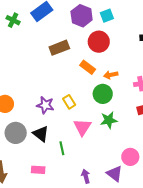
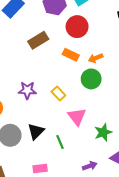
purple star: (45, 105) -> (27, 90), moved
green star: (109, 120) -> (103, 132), moved
black triangle: (41, 134) -> (36, 131), turned 48
purple arrow: (86, 176) -> (90, 166), turned 96

